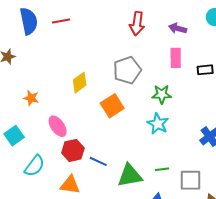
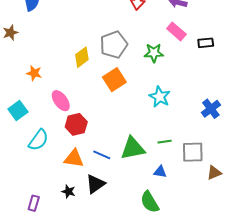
pink rectangle: (176, 58) -> (176, 31), turned -48
gray pentagon: (127, 70) -> (114, 45), moved
green star: (162, 94) -> (154, 53), moved
blue line: (98, 161) -> (102, 155), moved

